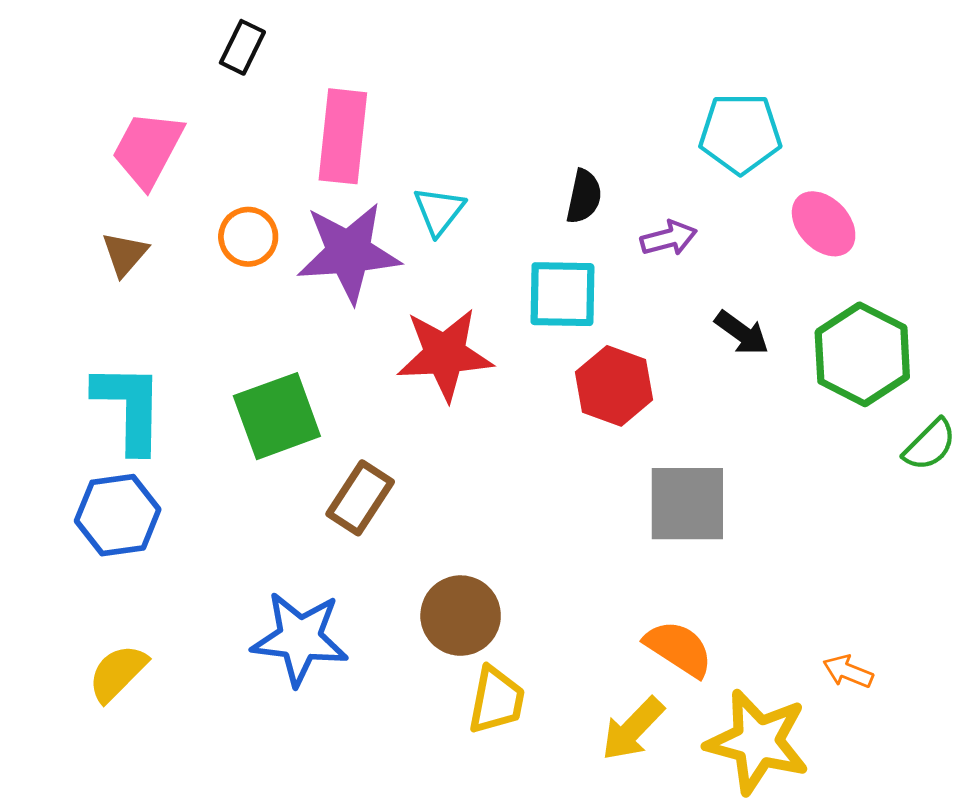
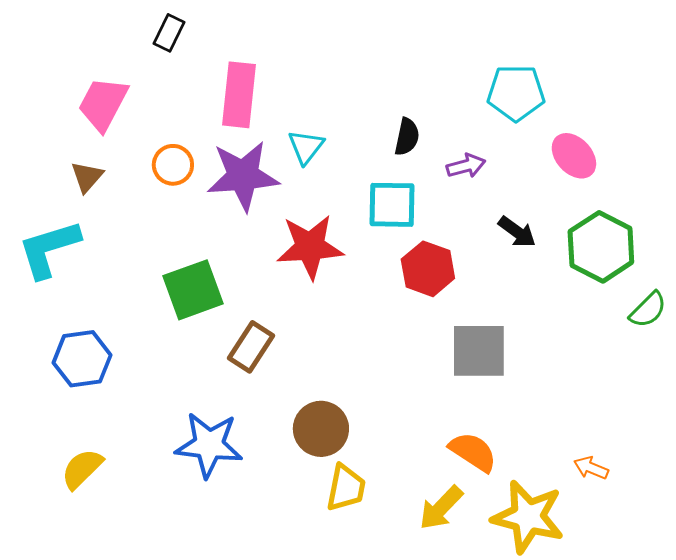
cyan L-shape: (129, 407) -> (49, 249), moved, turned -108

